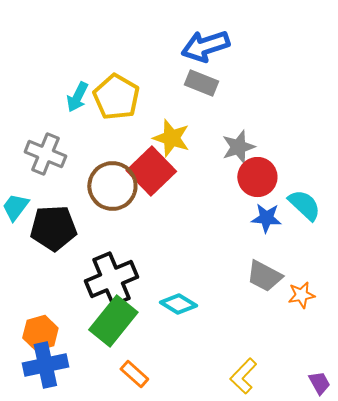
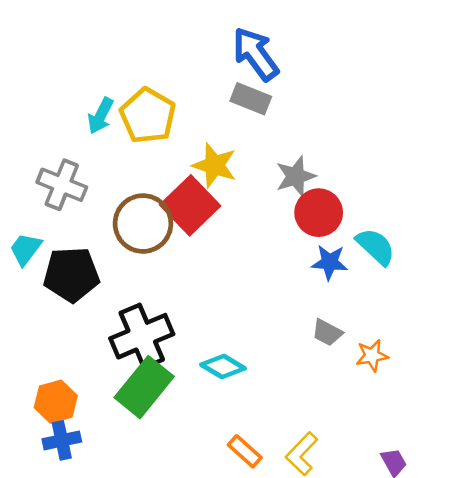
blue arrow: (205, 46) -> (256, 54), turned 72
gray trapezoid: (264, 276) -> (327, 333), size x0.7
blue cross: (45, 365) -> (62, 440), size x0.7
orange rectangle: (134, 374) -> (245, 451), moved

